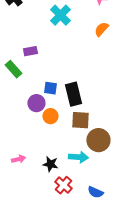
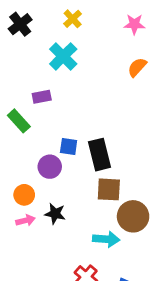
cyan cross: (60, 15) -> (63, 56), moved
orange circle: (50, 116) -> (24, 195), moved
pink arrow: (18, 159) -> (26, 220), moved
black star: (50, 164) -> (55, 214), moved

